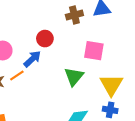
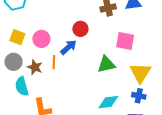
orange line: (17, 75) -> (54, 62), turned -56
green triangle: (74, 76) -> (106, 64), turned 36

